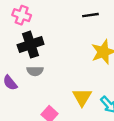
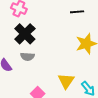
black cross: (31, 45) -> (25, 34), turned -30

